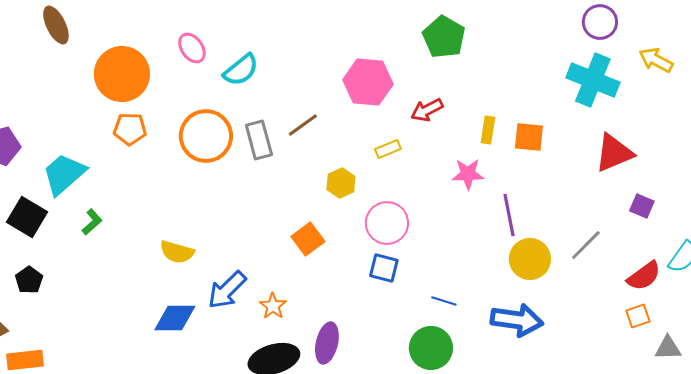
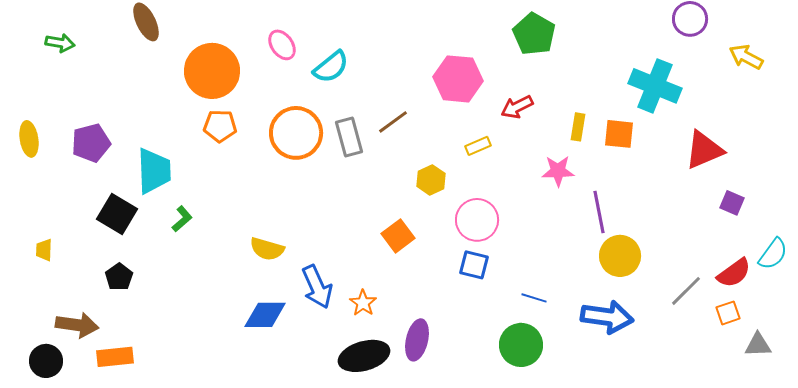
cyan cross: (593, 80) -> (655, 86), moved
cyan trapezoid: (64, 174) -> (154, 171), turned 129
gray line: (586, 245) -> (686, 291), moved
blue arrow: (227, 290) -> (317, 287), turned -69

